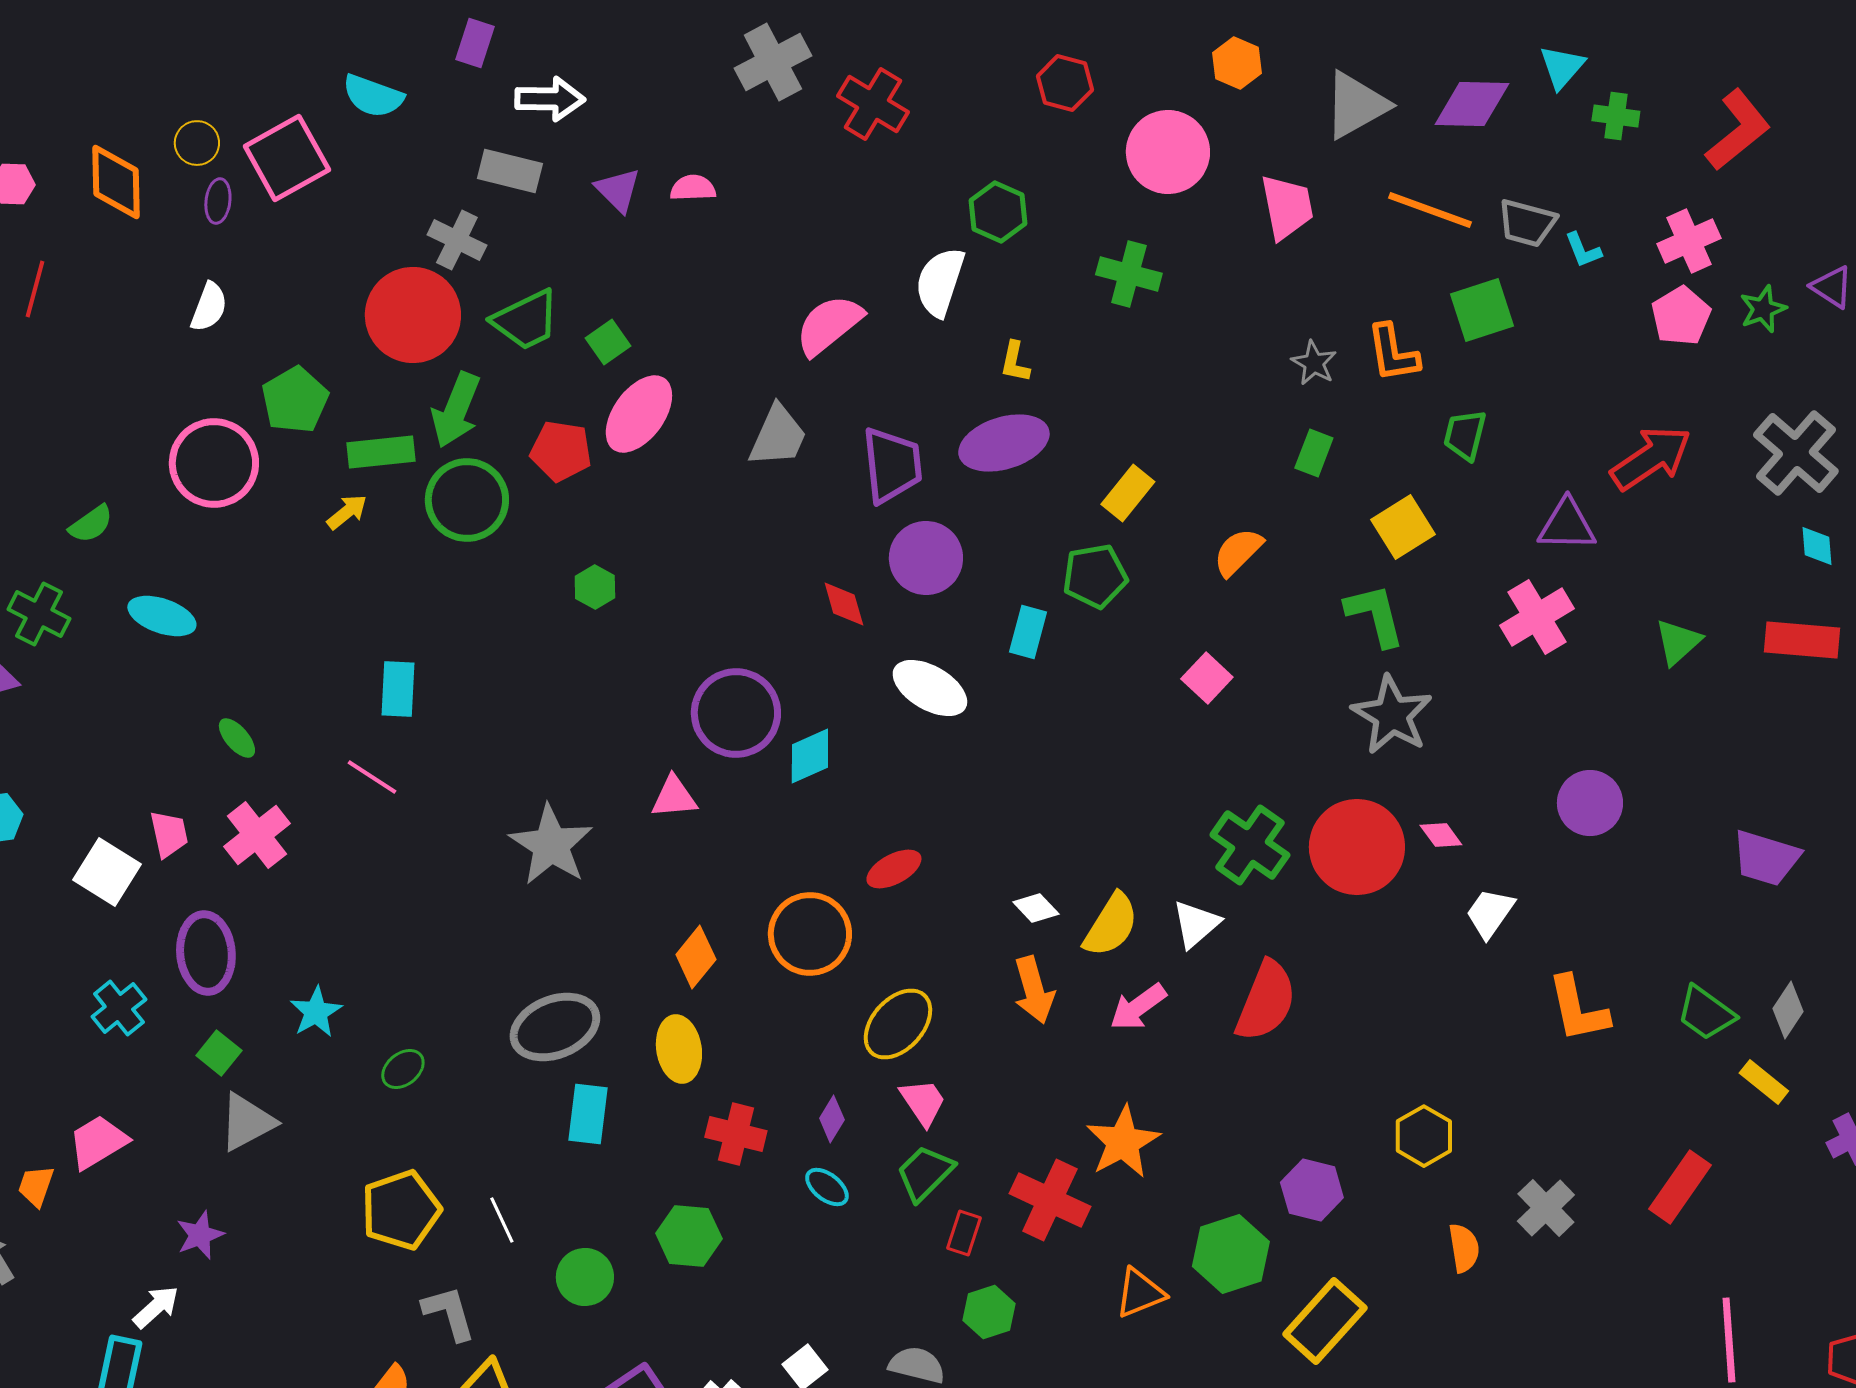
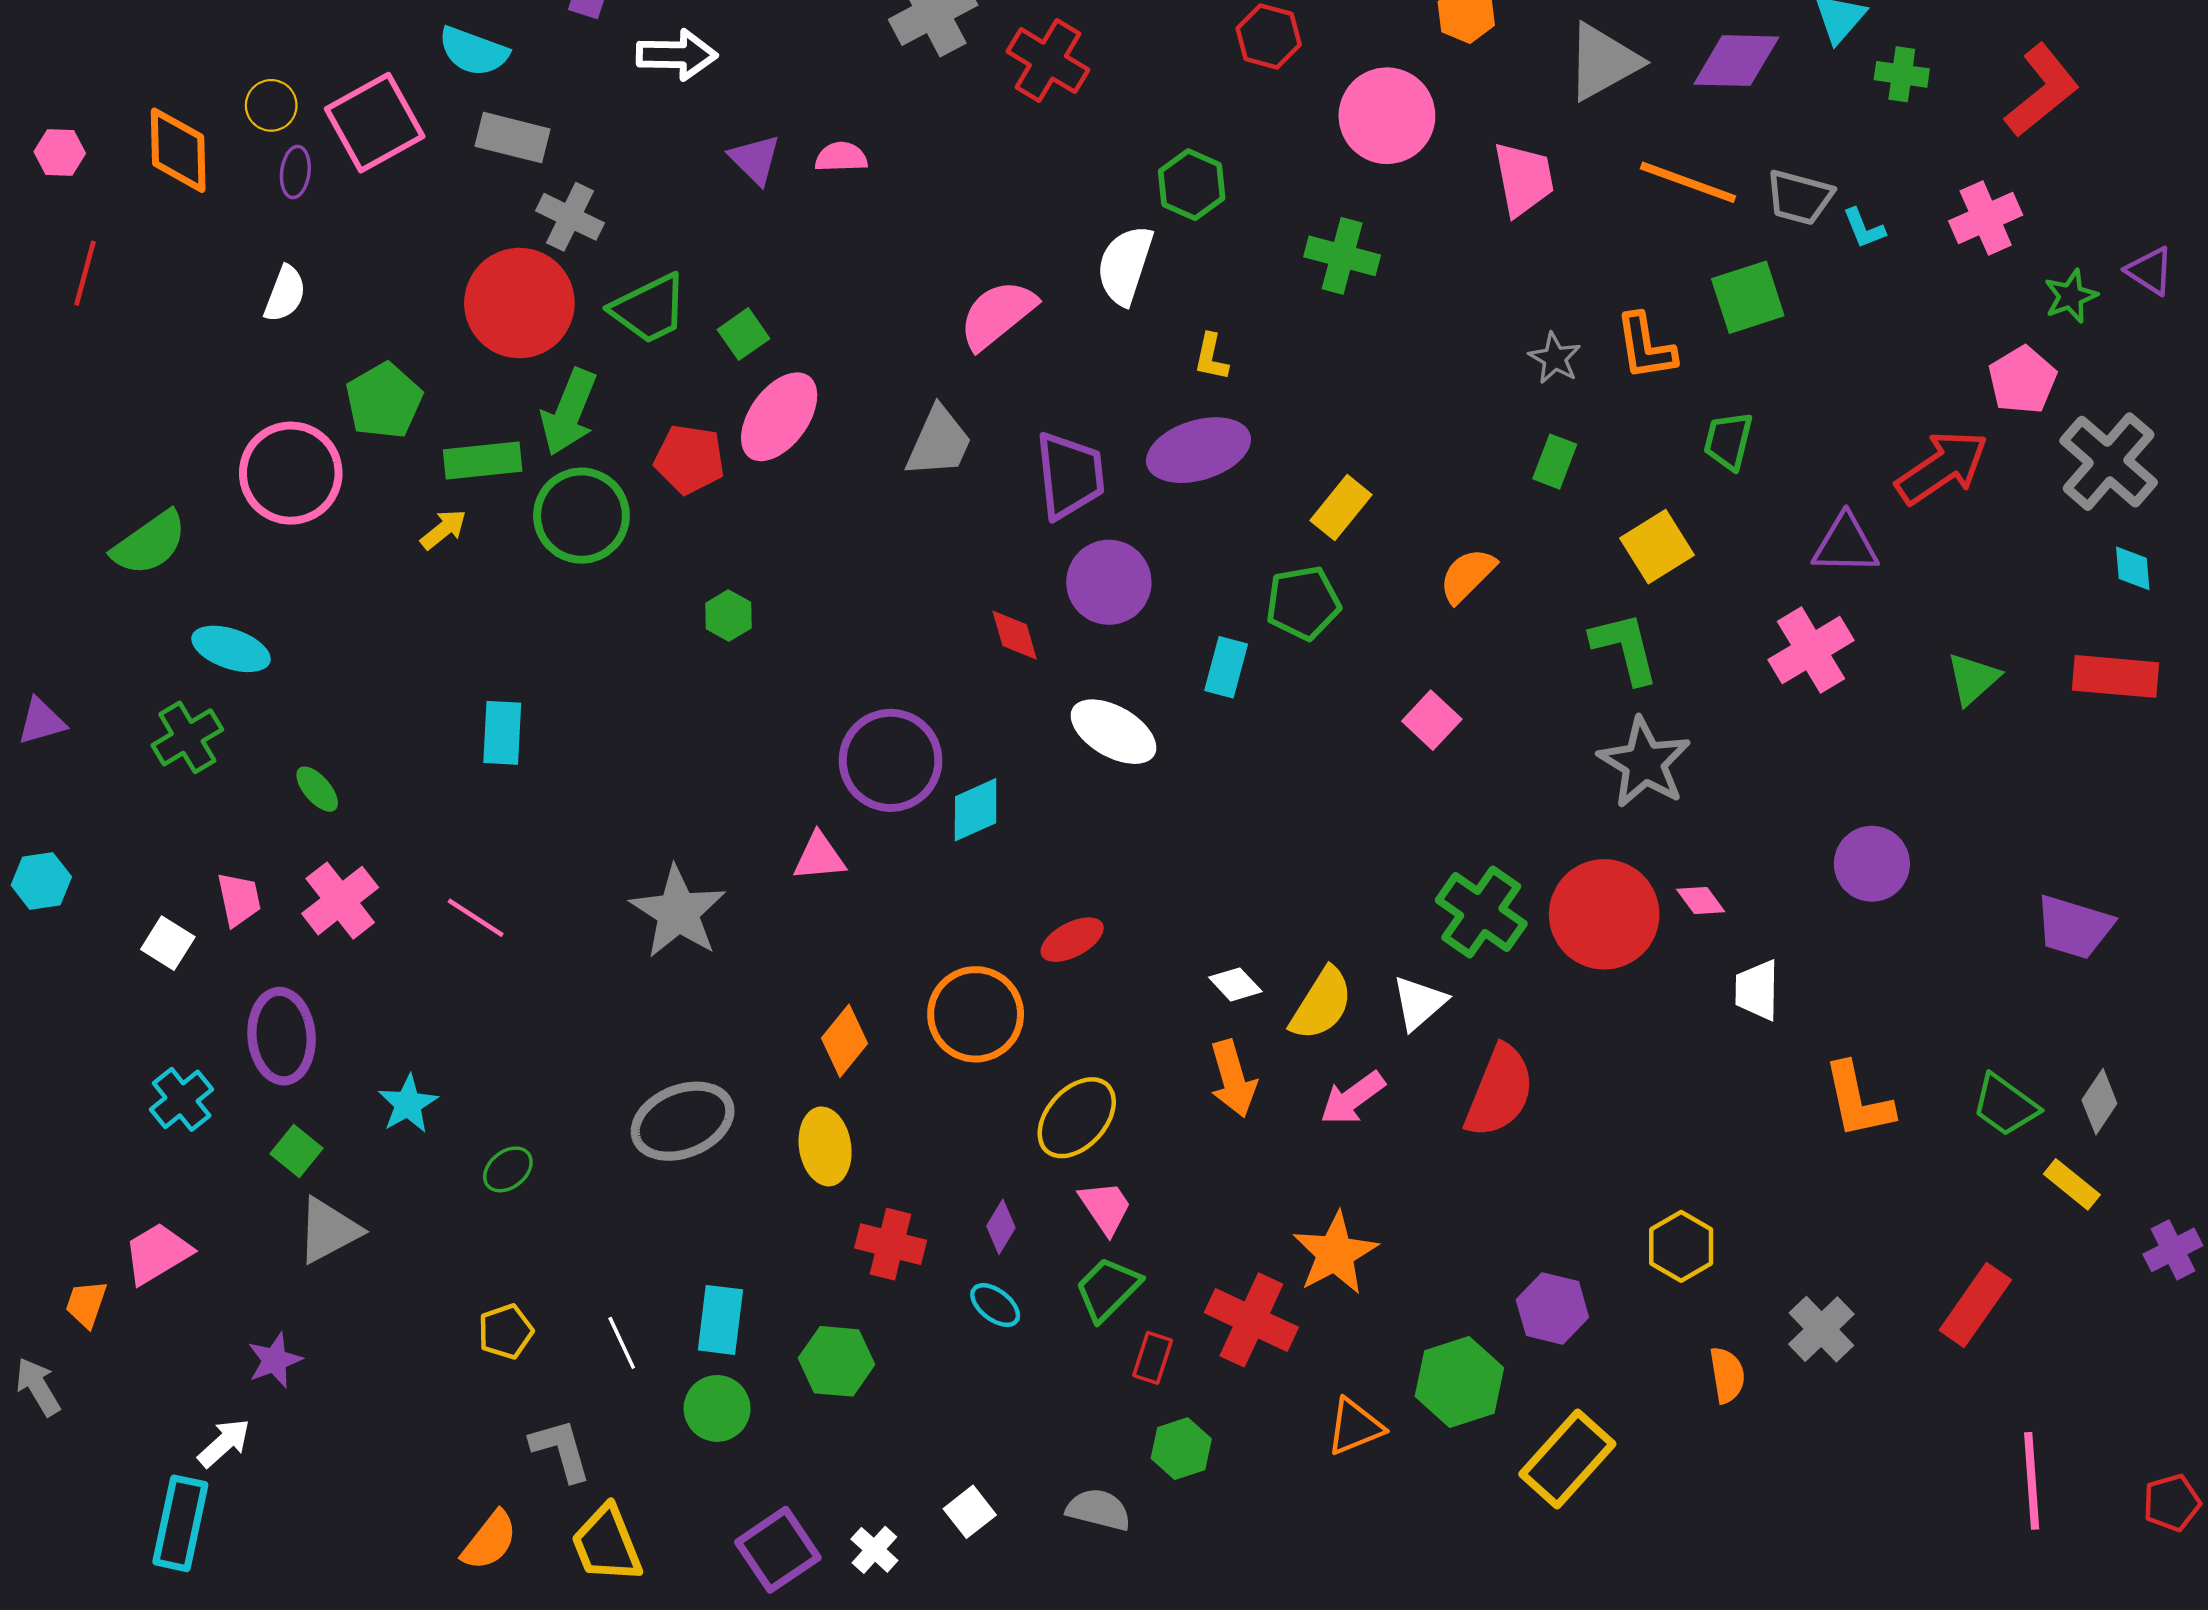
gray rectangle: (510, 171) -> (513, 138), moved
pink pentagon: (1681, 316) -> (2022, 380), moved
green semicircle: (91, 524) -> (149, 543), size x1.5
green cross: (39, 614) -> (187, 737), moved, turned 32
pink line: (372, 777) -> (476, 918), moved
white square: (107, 872) -> (168, 943), size x0.7
white trapezoid: (1490, 913) -> (1757, 990), turned -34
cyan rectangle: (588, 1114) -> (720, 1320), moved
yellow pentagon: (401, 1210) -> (506, 1331), size x0.6

